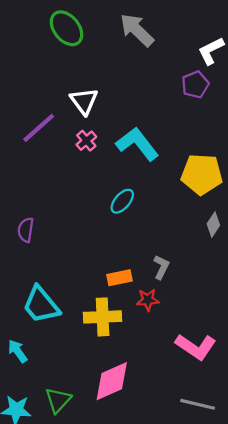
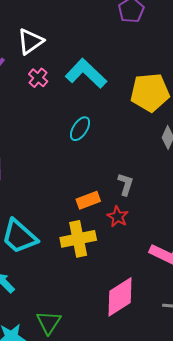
white triangle: (84, 101) -> (30, 41), turned 40
red star: (148, 300) -> (118, 217), turned -30
pink diamond: (112, 381) -> (120, 297), moved

